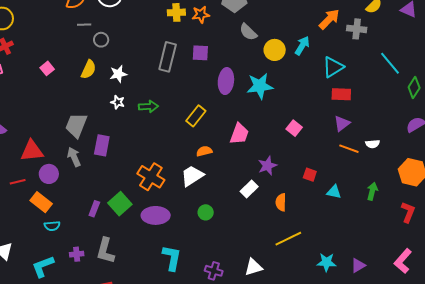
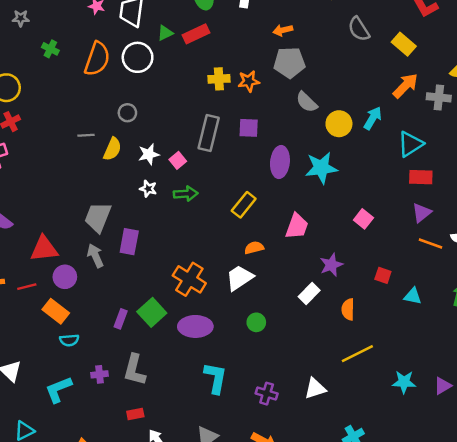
gray line: (84, 25) -> (86, 135), moved
pink square: (47, 68) -> (178, 160), moved

